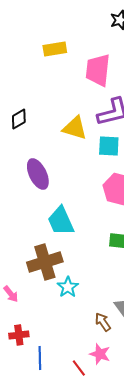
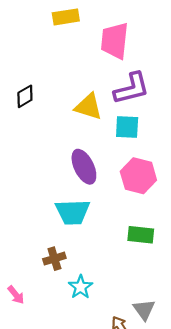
purple ellipse: (38, 174) -> (84, 167), moved
cyan trapezoid: (61, 221) -> (73, 212), turned -68
brown cross: (45, 262) -> (54, 259), size x0.6

